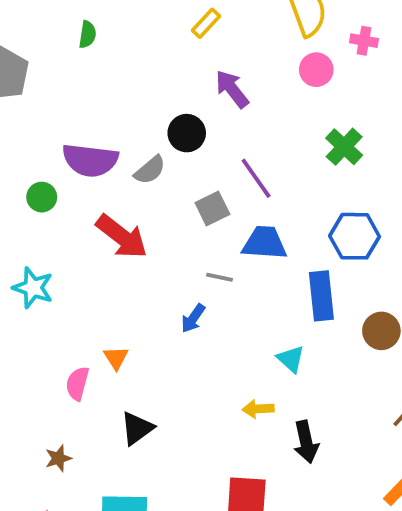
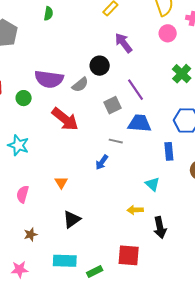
blue rectangle: (321, 296) -> (169, 151), size x0.7
pink semicircle: (77, 383) -> (23, 194), moved

